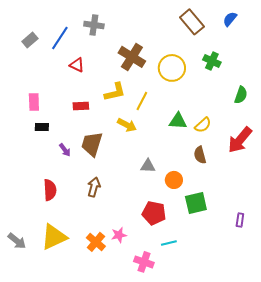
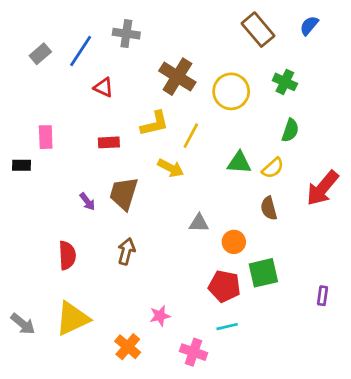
green semicircle: (241, 95) -> (290, 130), moved
black rectangle: (42, 127) -> (22, 165), moved
red pentagon: (154, 213) -> (224, 286), moved
orange cross: (96, 242) -> (128, 347), moved

